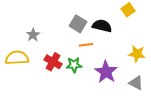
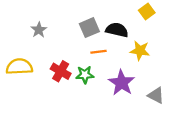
gray square: (78, 24) -> (89, 28), turned 36
gray star: (33, 35) -> (39, 30), moved
yellow star: (137, 54) -> (140, 51), moved

